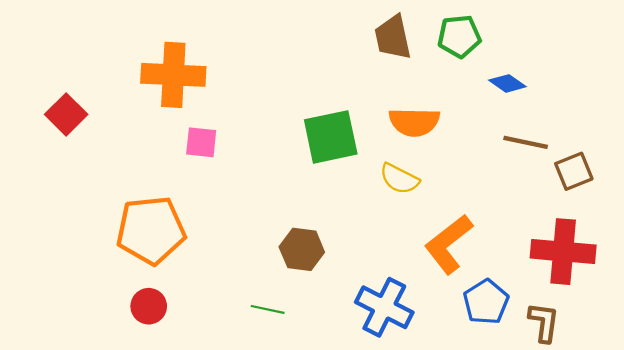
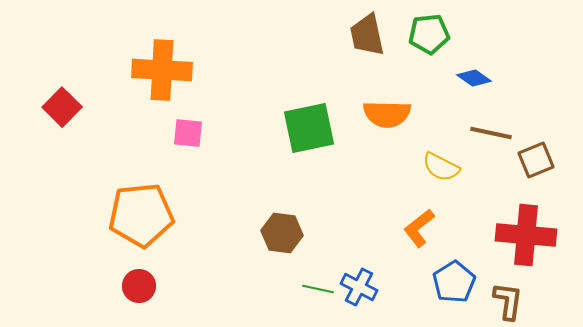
yellow semicircle: (399, 179) -> (441, 167), moved
orange L-shape: (449, 244) -> (419, 228), size x0.7
blue cross: (384, 307) -> (359, 287), size x0.7
green line: (268, 309) -> (318, 289), moved

